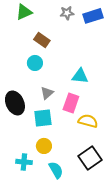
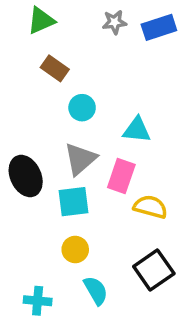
brown rectangle: (42, 40) -> (55, 68), moved
cyan circle: (35, 63) -> (82, 108), moved
gray triangle: (47, 93) -> (80, 159), size x1.5
cyan cross: (24, 162) -> (38, 301), moved

